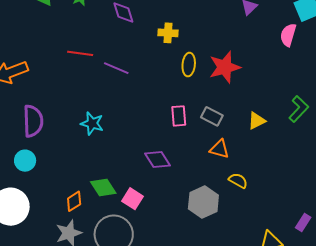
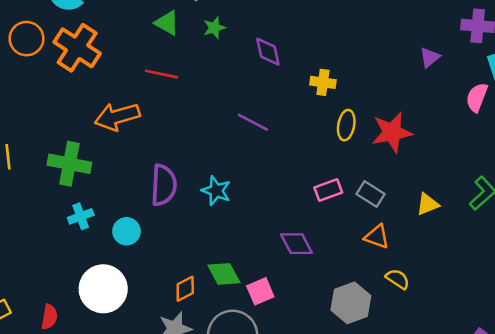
red line: (80, 53) -> (162, 74), moved
pink rectangle: (179, 116) -> (328, 190), turned 70
purple semicircle: (33, 121) -> (164, 185), moved
pink square: (132, 199) -> (260, 291), turned 30

